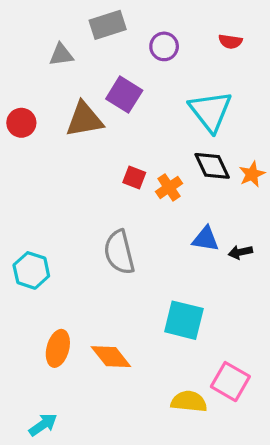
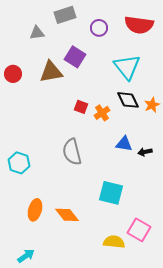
red semicircle: (230, 41) -> (139, 25), size x2.0

